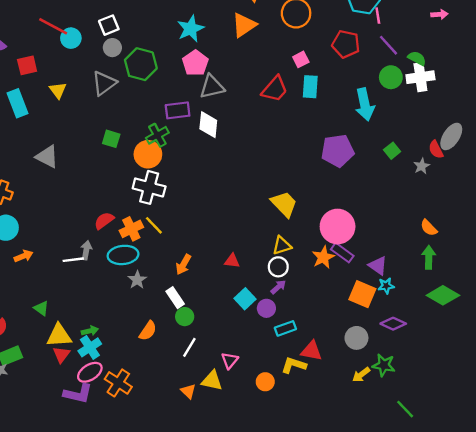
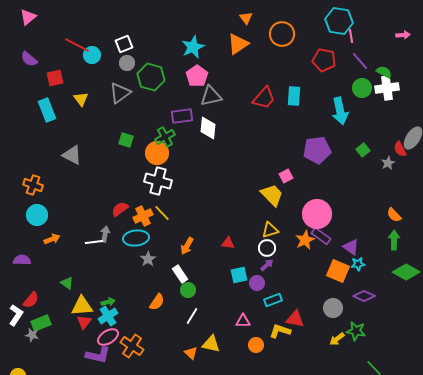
pink square: (301, 59) -> (286, 176), moved
cyan square: (245, 299) -> (239, 275), turned 30
pink triangle: (230, 360) -> (243, 321), moved, turned 49

